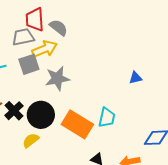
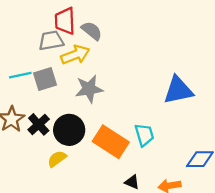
gray square: (29, 64) -> (45, 79), moved
blue triangle: (135, 78) -> (178, 90), size x2.0
cyan trapezoid: (107, 118) -> (144, 135), turned -30

